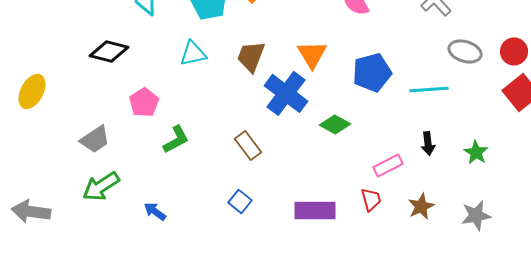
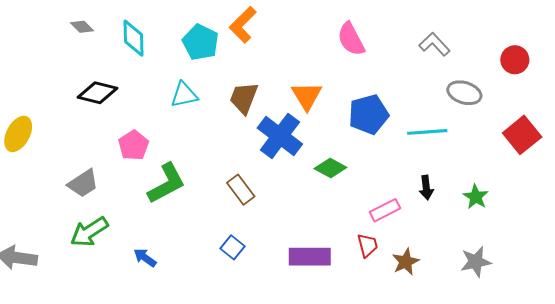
red circle: (514, 51) -> (515, 60), moved
green L-shape: (176, 139) -> (167, 183), size x1.4
brown star: (421, 206) -> (406, 262), moved

